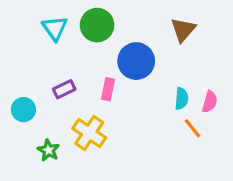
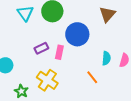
purple rectangle: (64, 89) -> (41, 48), moved
orange line: (193, 128) -> (92, 77), moved

